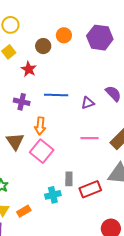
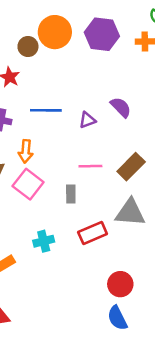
orange circle: (64, 35) -> (55, 32), size x1.6
gray rectangle: (69, 179) -> (71, 194), moved

